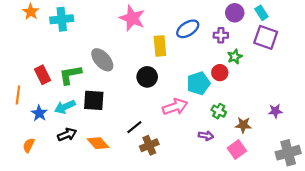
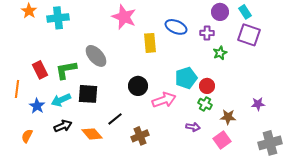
blue ellipse: (188, 29) -> (176, 27), turned 55
red circle: (220, 73) -> (207, 86), moved
black circle: (147, 77) -> (138, 86), moved
black line: (134, 127) -> (115, 119), moved

